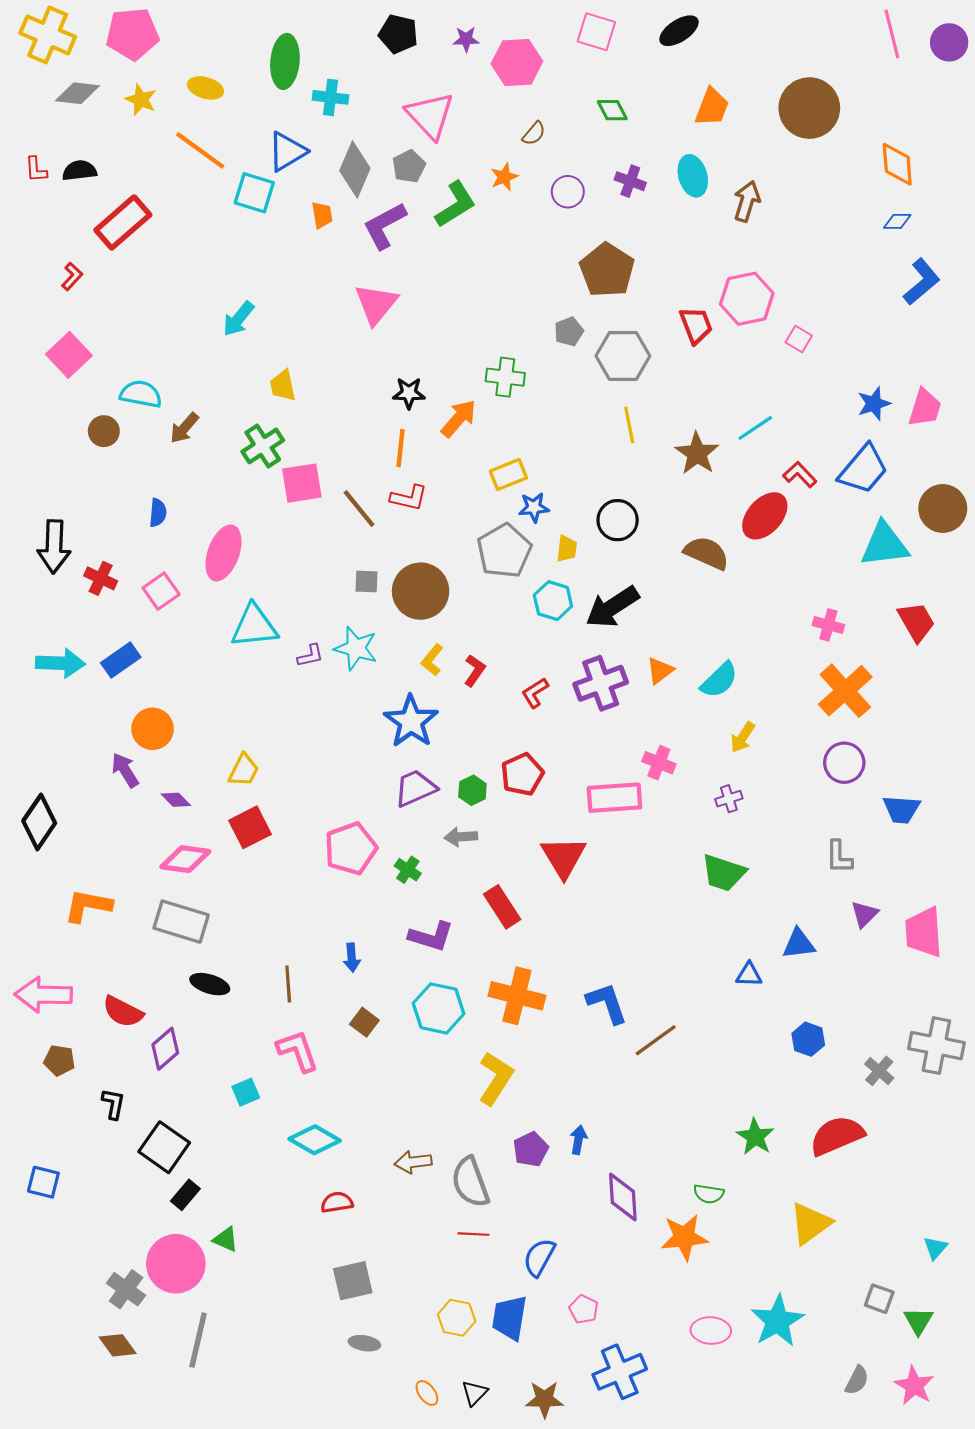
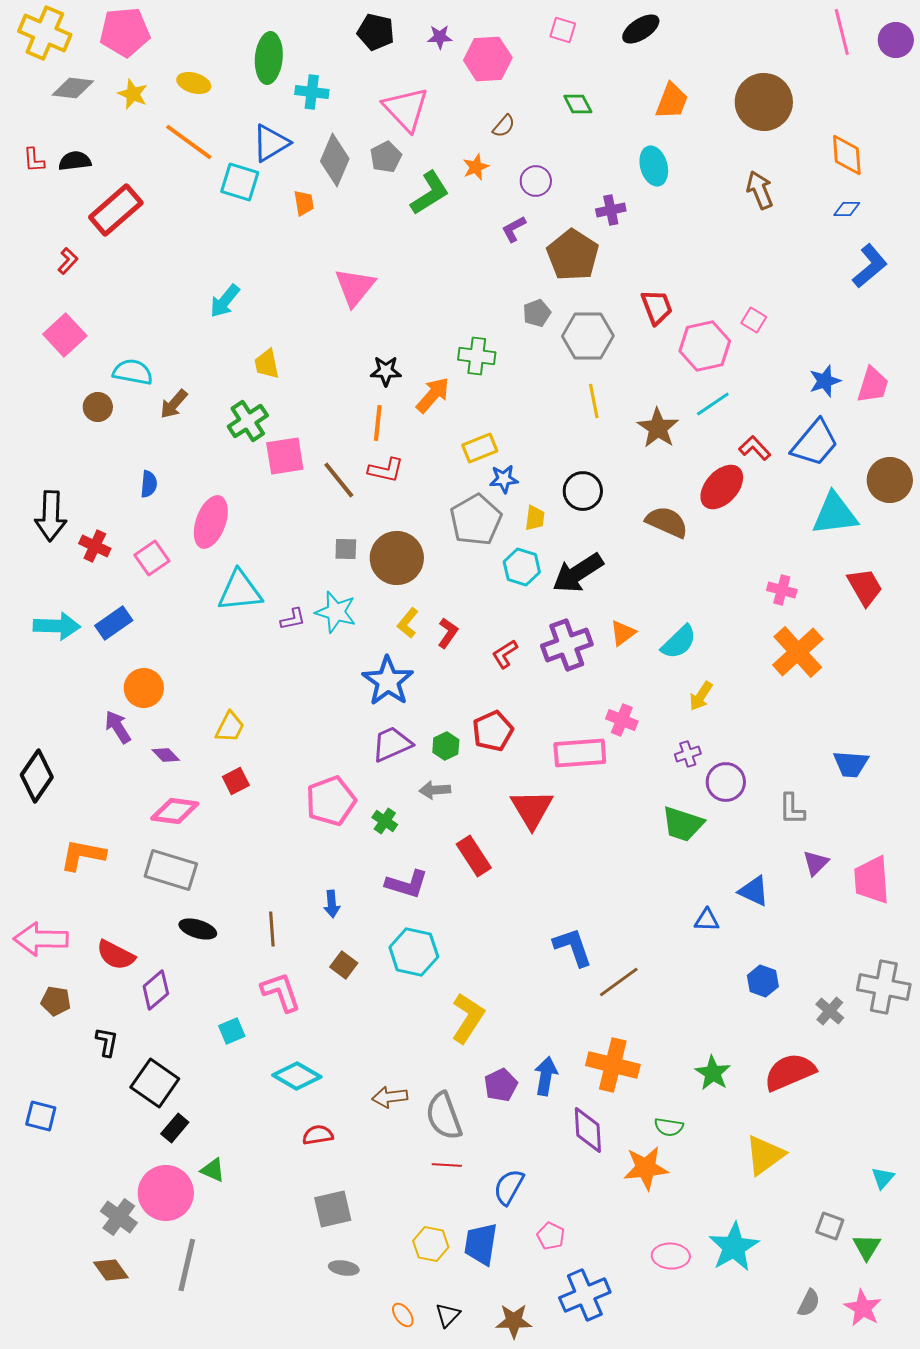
pink square: (596, 32) -> (563, 30), size x0.7
purple cross: (630, 181) -> (611, 210), moved, turned -32
brown arrow: (747, 201) -> (760, 190), moved, turned -39
purple L-shape: (385, 226) -> (514, 229), moved, size x0.6
pink hexagon: (747, 299) -> (705, 346), moved
purple circle: (844, 763) -> (726, 782), moved
red square: (250, 827) -> (236, 781), size x0.7
blue triangle: (799, 944) -> (754, 891), turned 32
orange cross: (517, 996) -> (613, 1065), moved
blue arrow: (578, 1140) -> (546, 1076), size x1.4

